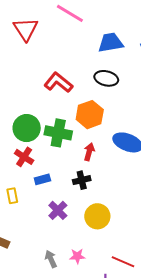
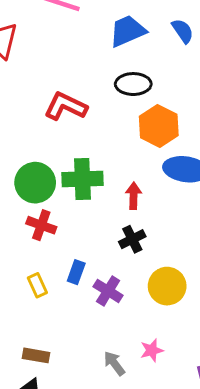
orange hexagon: (90, 115) -> (159, 126), moved
blue rectangle: (42, 179) -> (76, 272), moved, turned -42

